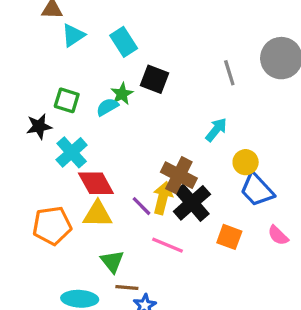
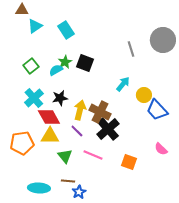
black square: (154, 79) -> (85, 63), moved
green square: (67, 100) -> (31, 66), turned 35
black star: (39, 126) -> (60, 98), moved
yellow circle: (246, 162) -> (144, 95), moved
blue trapezoid: (257, 190) -> (157, 110), moved
yellow arrow: (163, 198) -> (80, 110), moved
orange square: (229, 237) -> (129, 162), moved
green triangle: (112, 261) -> (65, 156), moved

